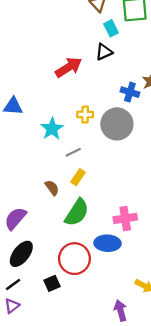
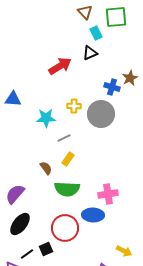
cyan star: (52, 129) -> (46, 118), turned 30
green semicircle: (77, 213) -> (67, 189), turned 60
black line: (13, 285) -> (27, 254), moved

